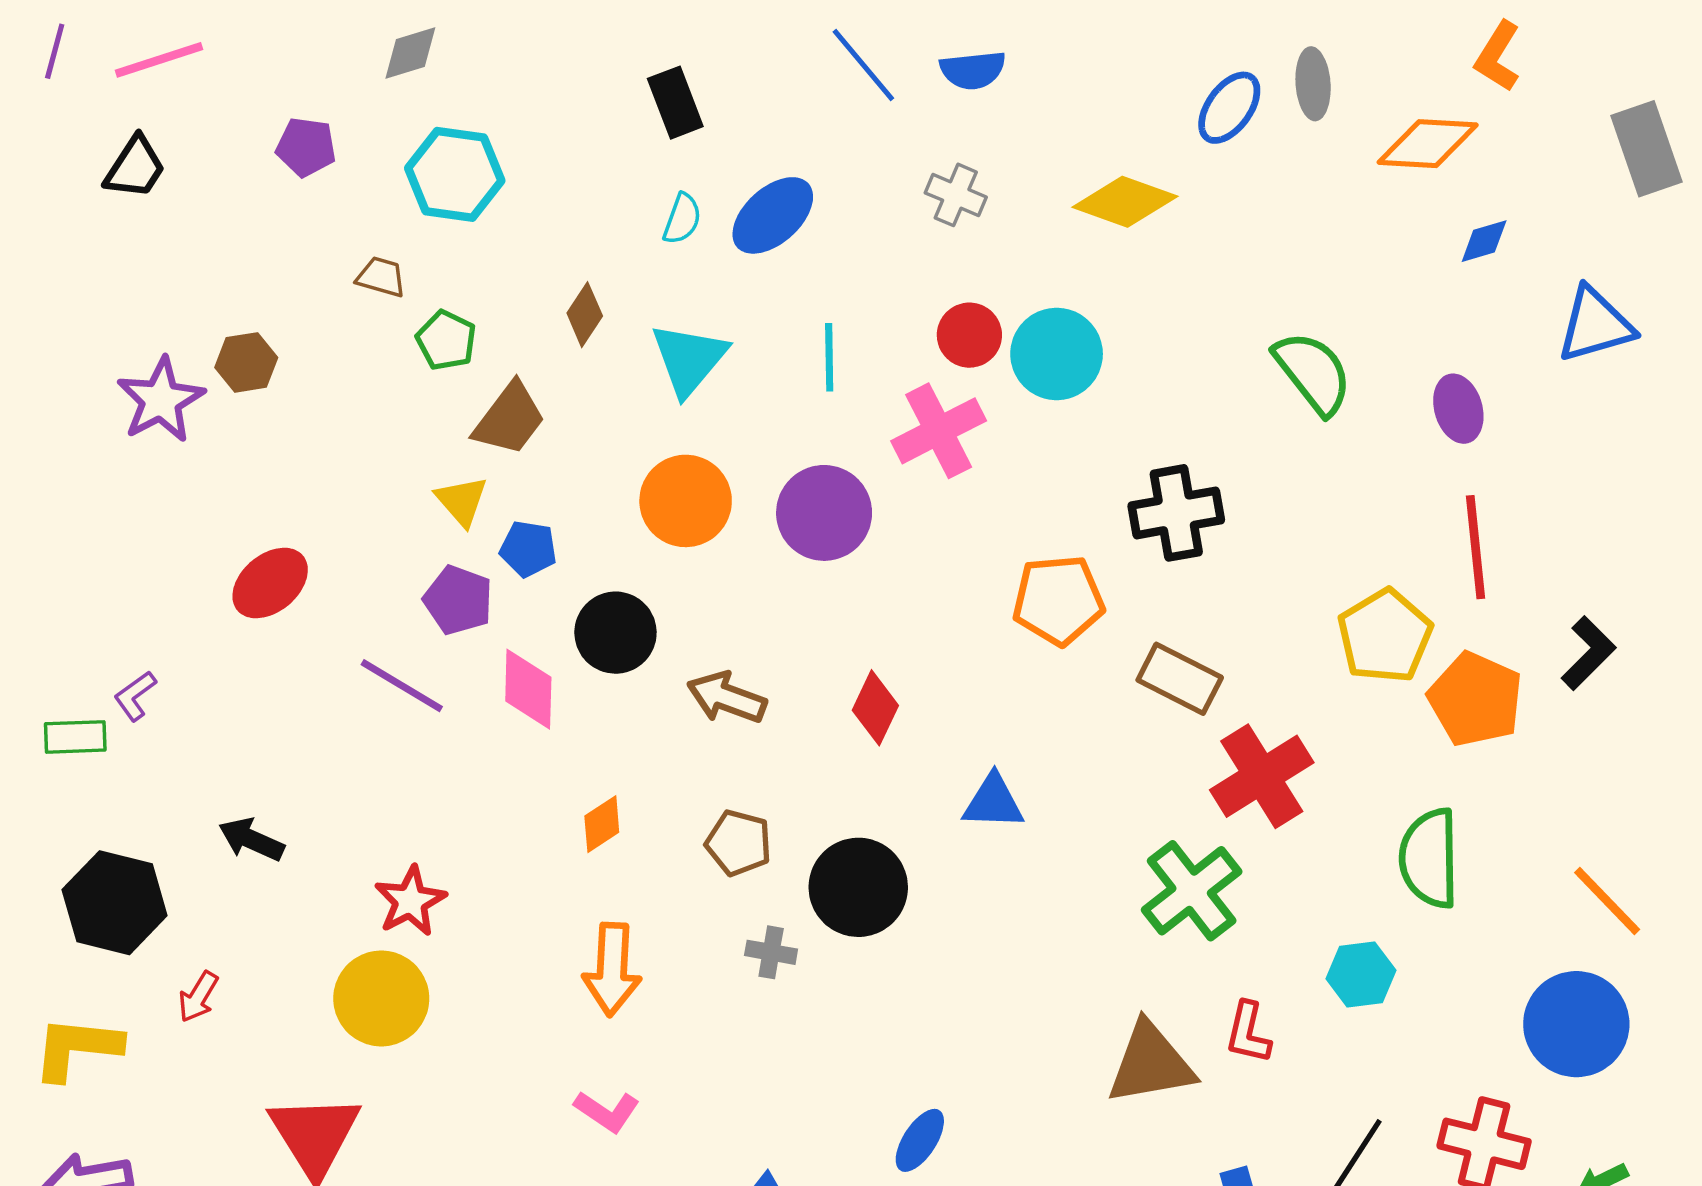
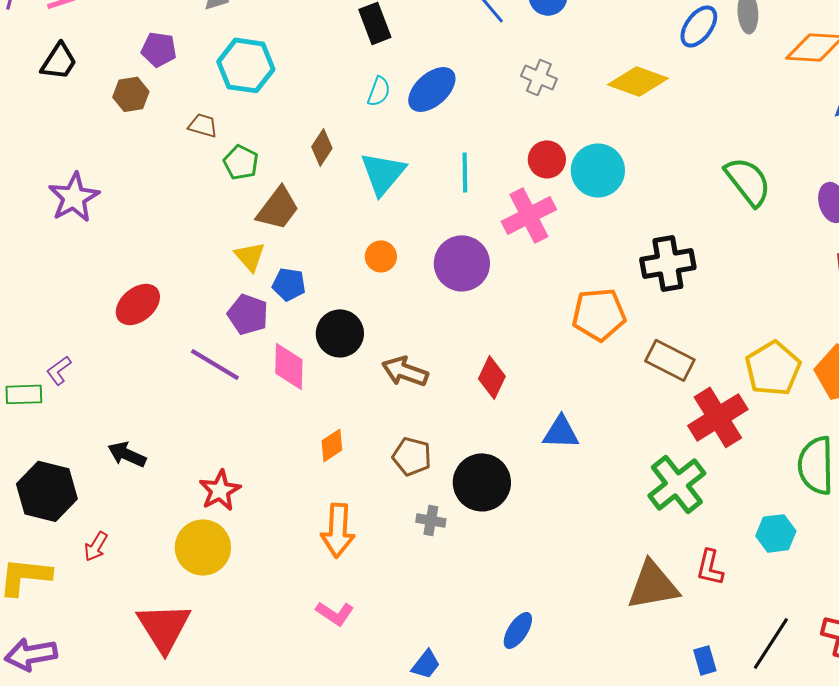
brown hexagon: (246, 362) -> (131, 94), moved
orange circle: (686, 501) -> (381, 256), size x0.6
yellow pentagon: (1385, 636) -> (773, 368), moved

